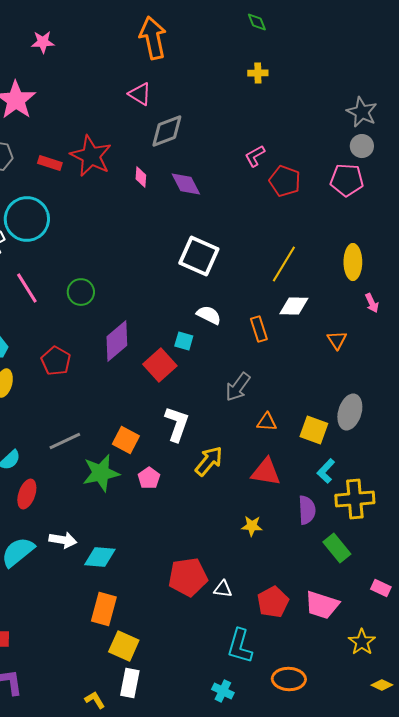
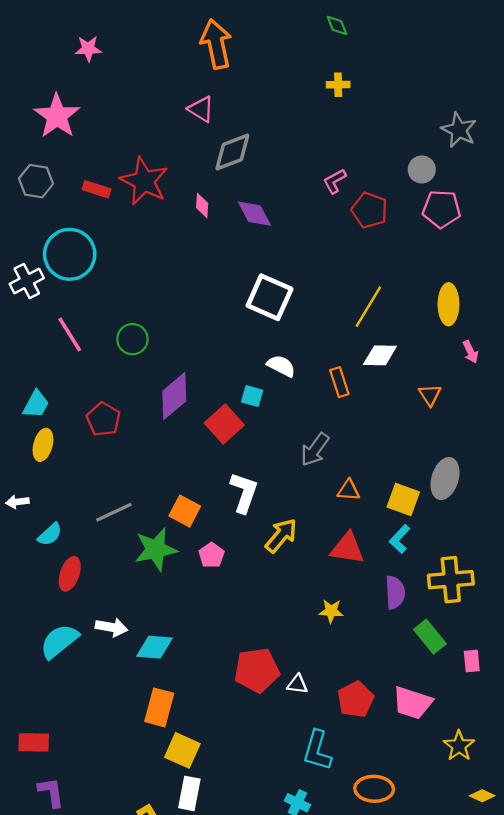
gray circle: (362, 146) -> (422, 169), moved
cyan L-shape: (326, 471) -> (400, 539), moved
pink rectangle: (381, 588) -> (472, 661), moved, turned 60

